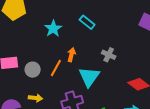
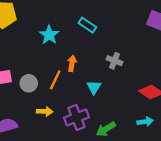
cyan triangle: (89, 77) -> (94, 87), size x0.6
yellow arrow: (35, 98) -> (45, 111), moved

